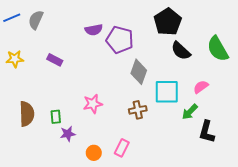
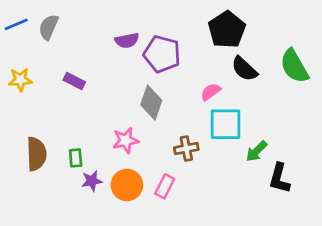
gray diamond: (139, 72) -> (151, 103), moved
pink semicircle: (201, 87) -> (211, 92), moved
pink rectangle: (122, 148) -> (165, 186), moved
orange circle: (94, 153) -> (127, 185), moved, size x1.5

